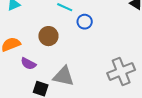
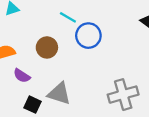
blue circle: (85, 22) -> (88, 36), size x1.5

